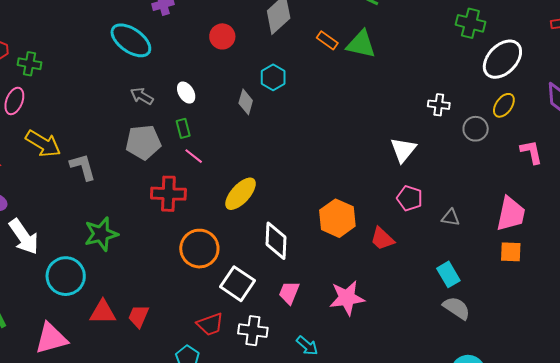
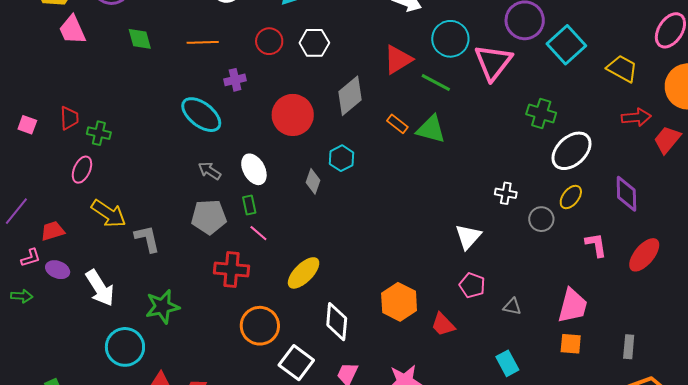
red circle: (222, 36) -> (293, 115), size x1.6
white ellipse: (186, 93) -> (254, 169), size x1.4
white arrow: (24, 237) -> (100, 288), moved

